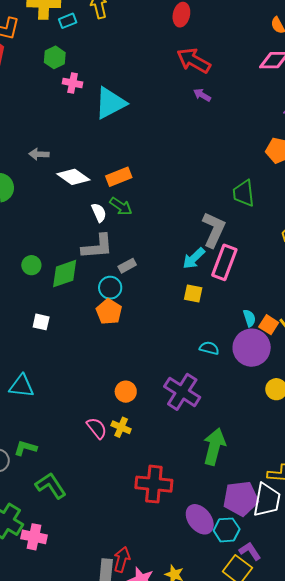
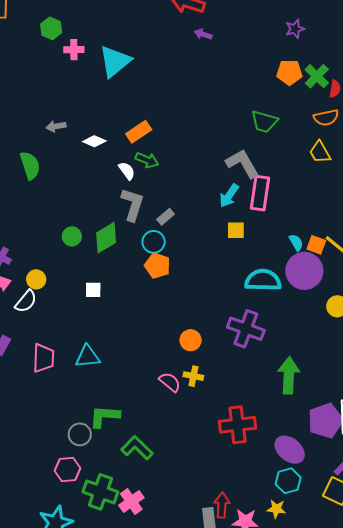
white diamond: (73, 177) -> (94, 141), size x0.7
green trapezoid: (244, 193) -> (264, 122), turned -56
gray L-shape: (214, 230) -> (243, 163), turned -42
gray L-shape: (97, 247) -> (132, 204), turned -56
cyan semicircle: (209, 348) -> (263, 280), size x1.8
green L-shape: (26, 448) -> (104, 416), size x1.4
cyan hexagon: (227, 530) -> (288, 481), moved
pink cross: (34, 537) -> (131, 501), turned -35

